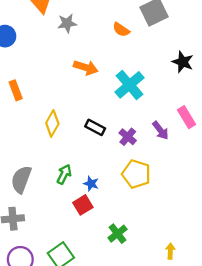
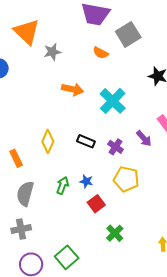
orange rectangle: (16, 90) -> (16, 158), moved
blue star: (91, 184) -> (86, 181), moved
red square: (83, 205) -> (96, 204), moved

